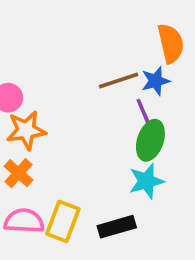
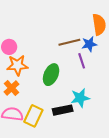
green ellipse: (150, 140) -> (51, 75), moved
black rectangle: (117, 227) -> (63, 110), moved

